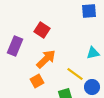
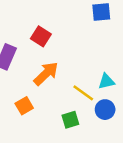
cyan triangle: (93, 53) -> (106, 81), moved
orange square: (37, 81) -> (24, 106), moved

